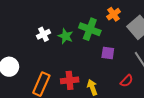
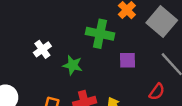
green star: (65, 36) -> (73, 65), moved

